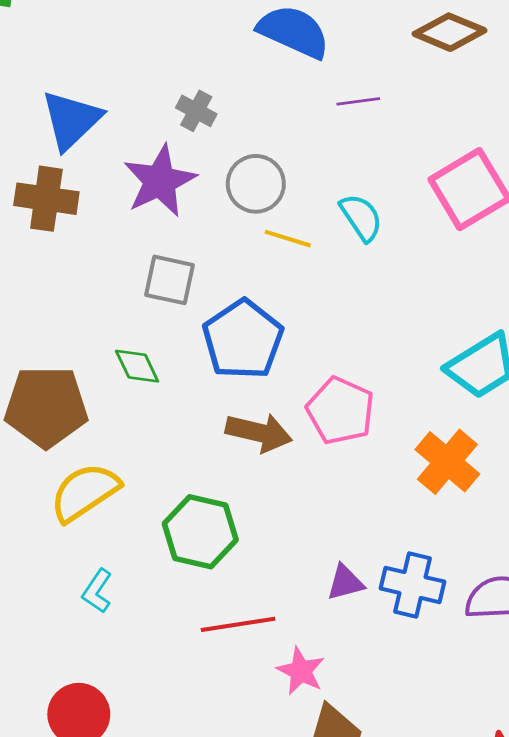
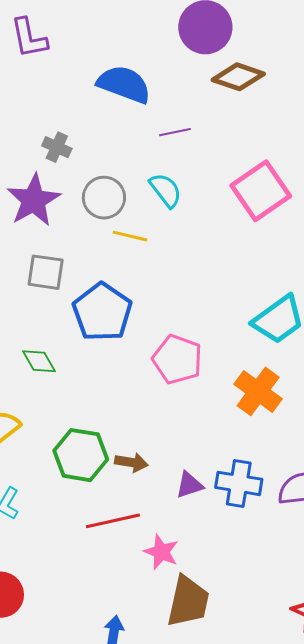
cyan semicircle: (361, 217) -> (166, 190), moved
green diamond: (137, 366) -> (39, 361), moved
brown arrow: (259, 432) -> (131, 462), moved, size x0.7

